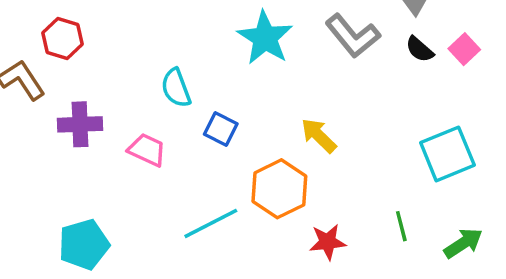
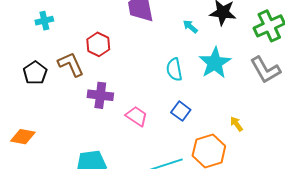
cyan semicircle: (176, 88) -> (174, 70), moved
yellow arrow: (319, 135) -> (237, 124), size x0.7

